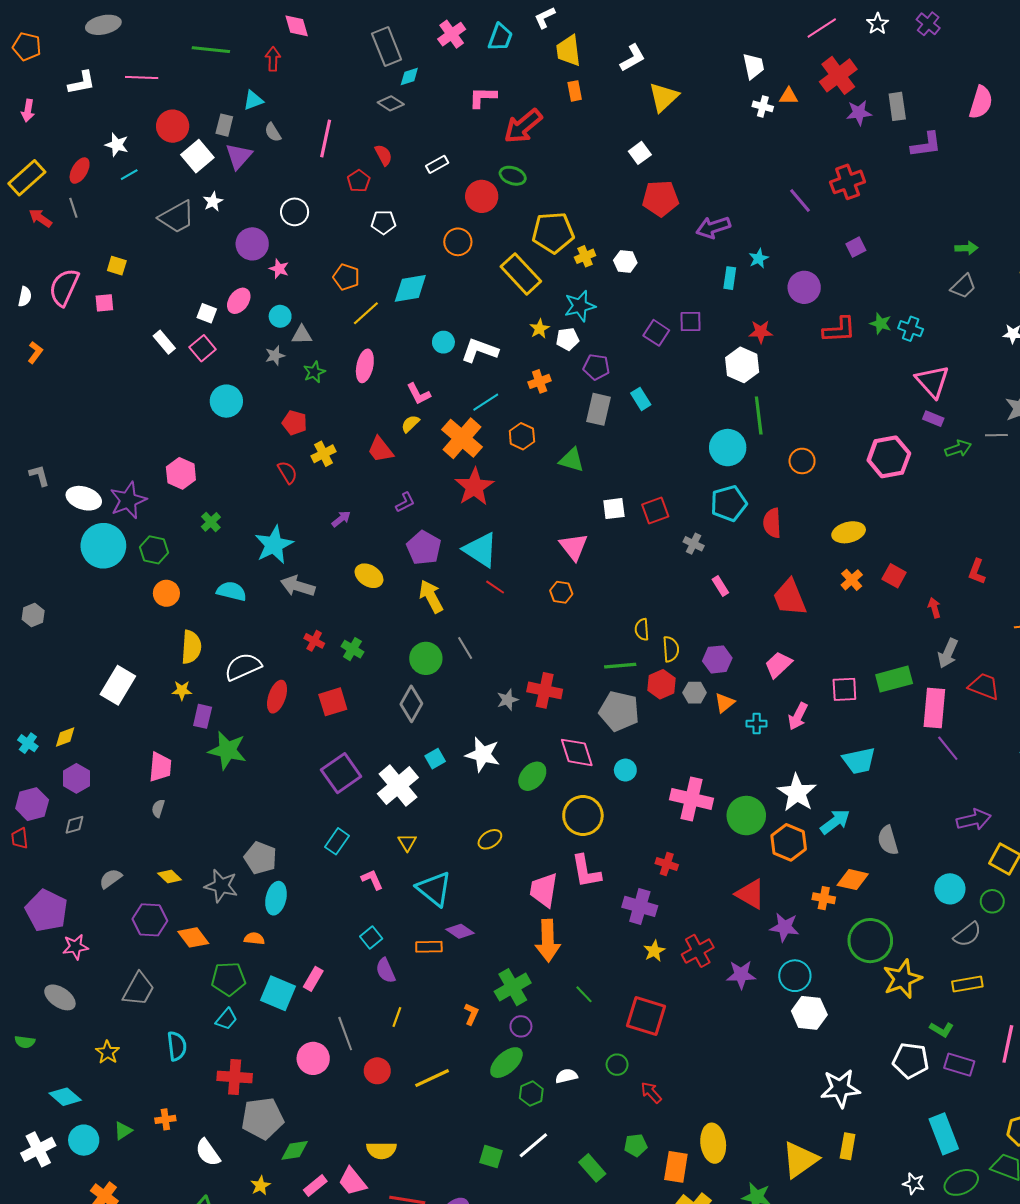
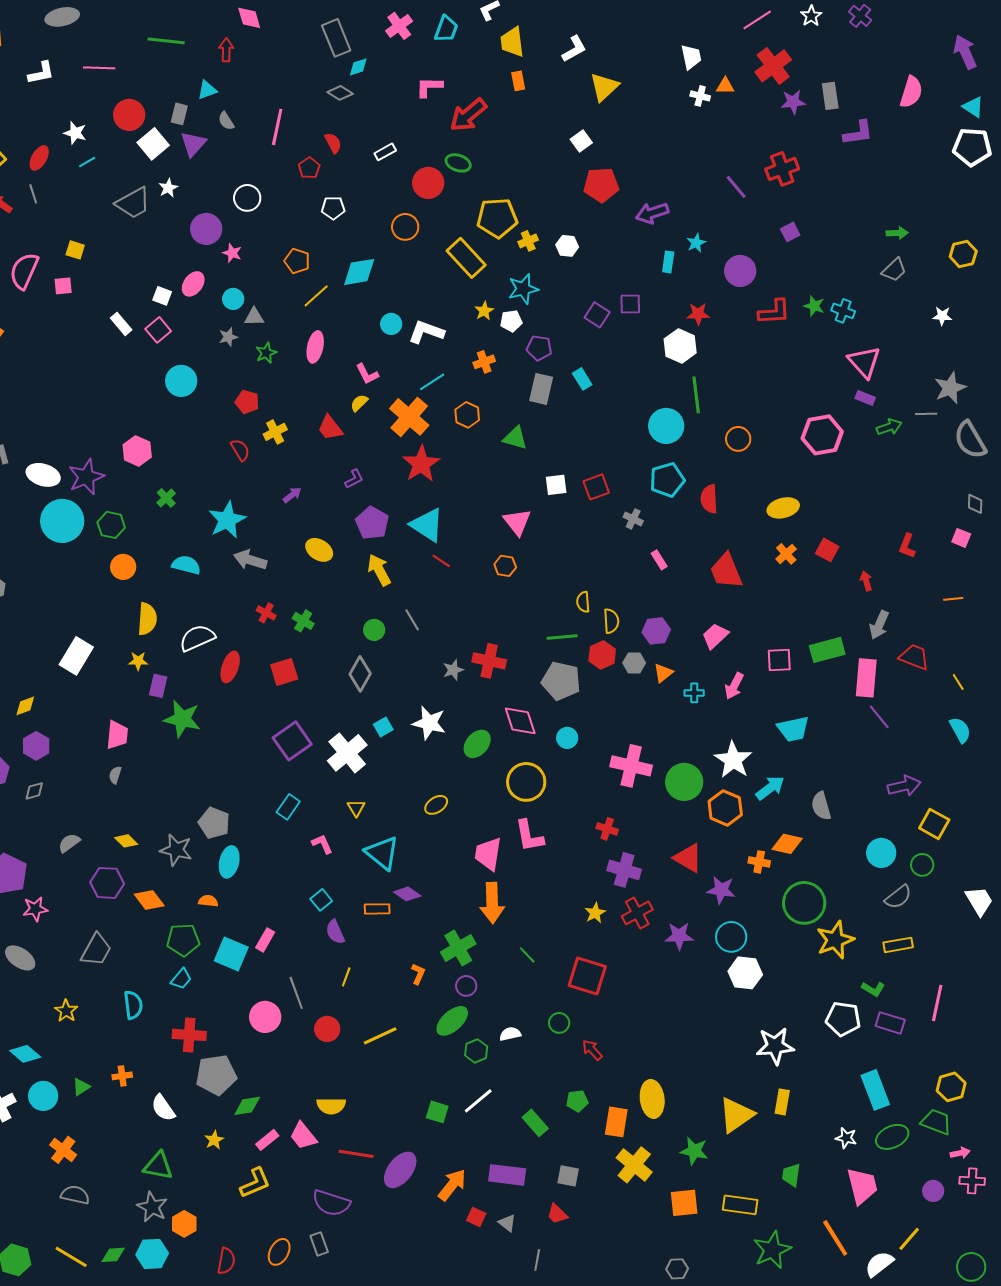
green circle: (426, 658) -> (374, 630), size x0.7
purple cross: (640, 906) -> (624, 870), moved

